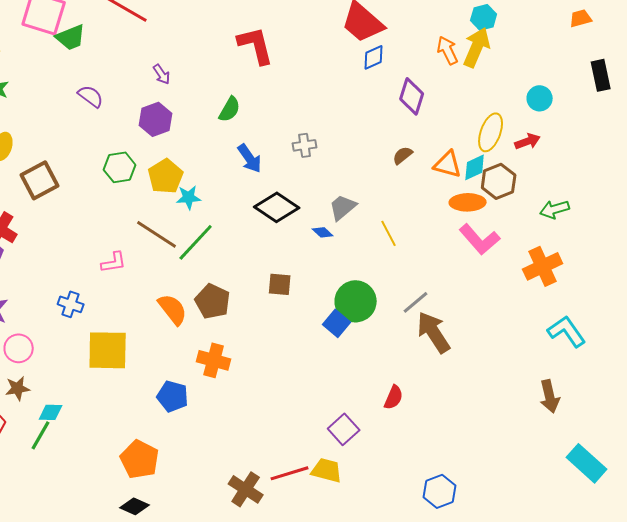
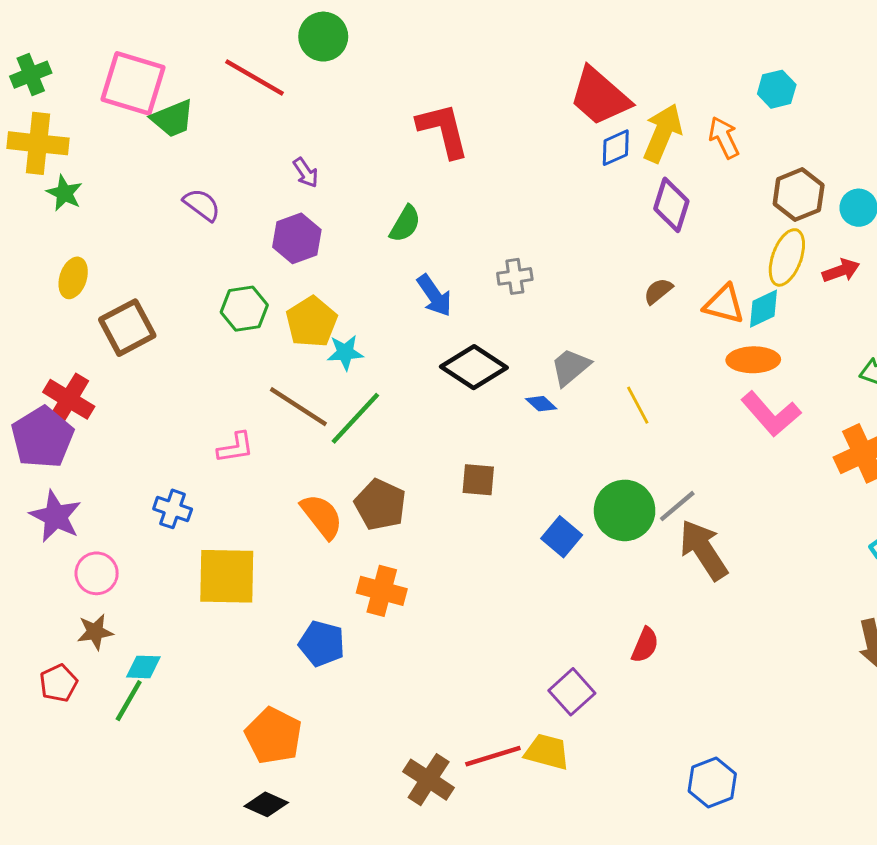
yellow arrow: (477, 47) -> (663, 133), moved
brown hexagon: (499, 181) -> (799, 195), moved
green circle: (356, 301) -> (625, 510), moved

